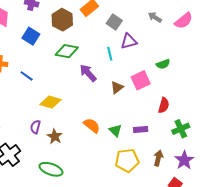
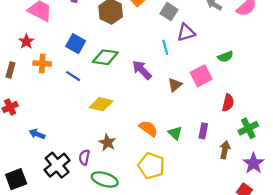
blue square: (31, 36) -> (76, 44), moved
green diamond: (67, 51) -> (105, 57), moved
purple semicircle: (35, 127) -> (84, 157), moved
purple rectangle: (141, 129) -> (203, 131), turned -72
brown arrow: (158, 158) -> (225, 150), moved
yellow pentagon: (127, 160) -> (151, 166), moved, turned 30

